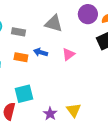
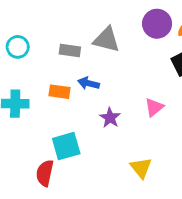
gray rectangle: (19, 32) -> (70, 51), moved
pink triangle: (69, 54) -> (154, 107), moved
purple star: (50, 114) -> (110, 118), moved

